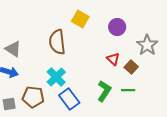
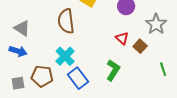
green line: (128, 90) -> (163, 69), moved, turned 72

